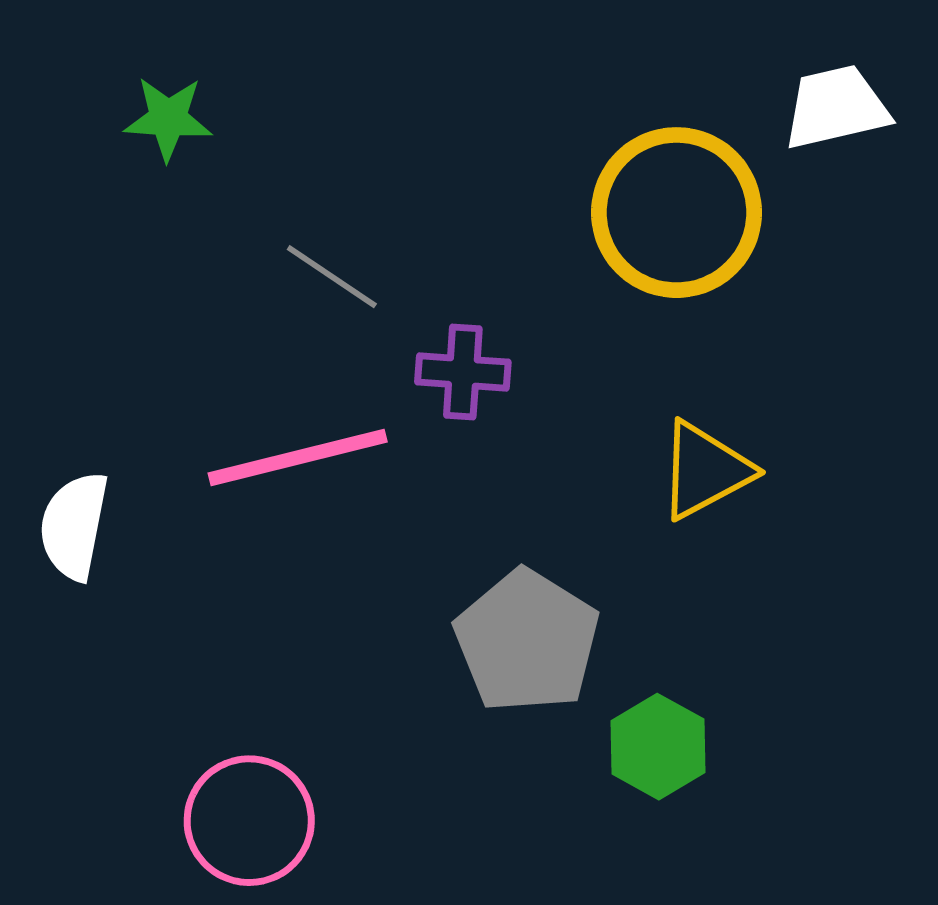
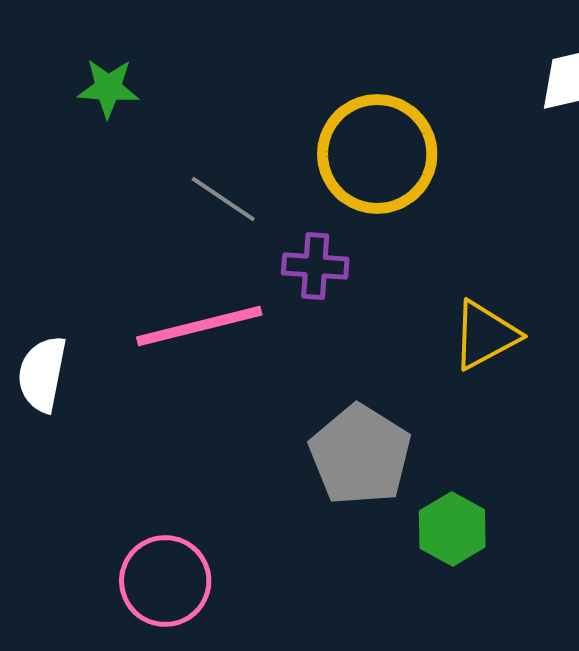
yellow circle: (676, 213) -> (377, 154), moved

